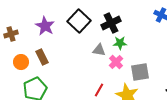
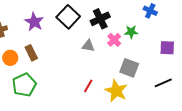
green star: (120, 43) -> (131, 32), moved
pink cross: (116, 62) -> (114, 40), moved
gray square: (140, 72) -> (129, 68), turned 30

